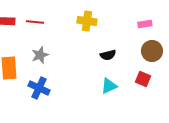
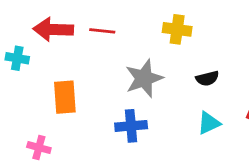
gray star: (40, 55) -> (144, 78), moved, size x1.5
blue cross: (39, 88) -> (131, 126), moved, turned -30

